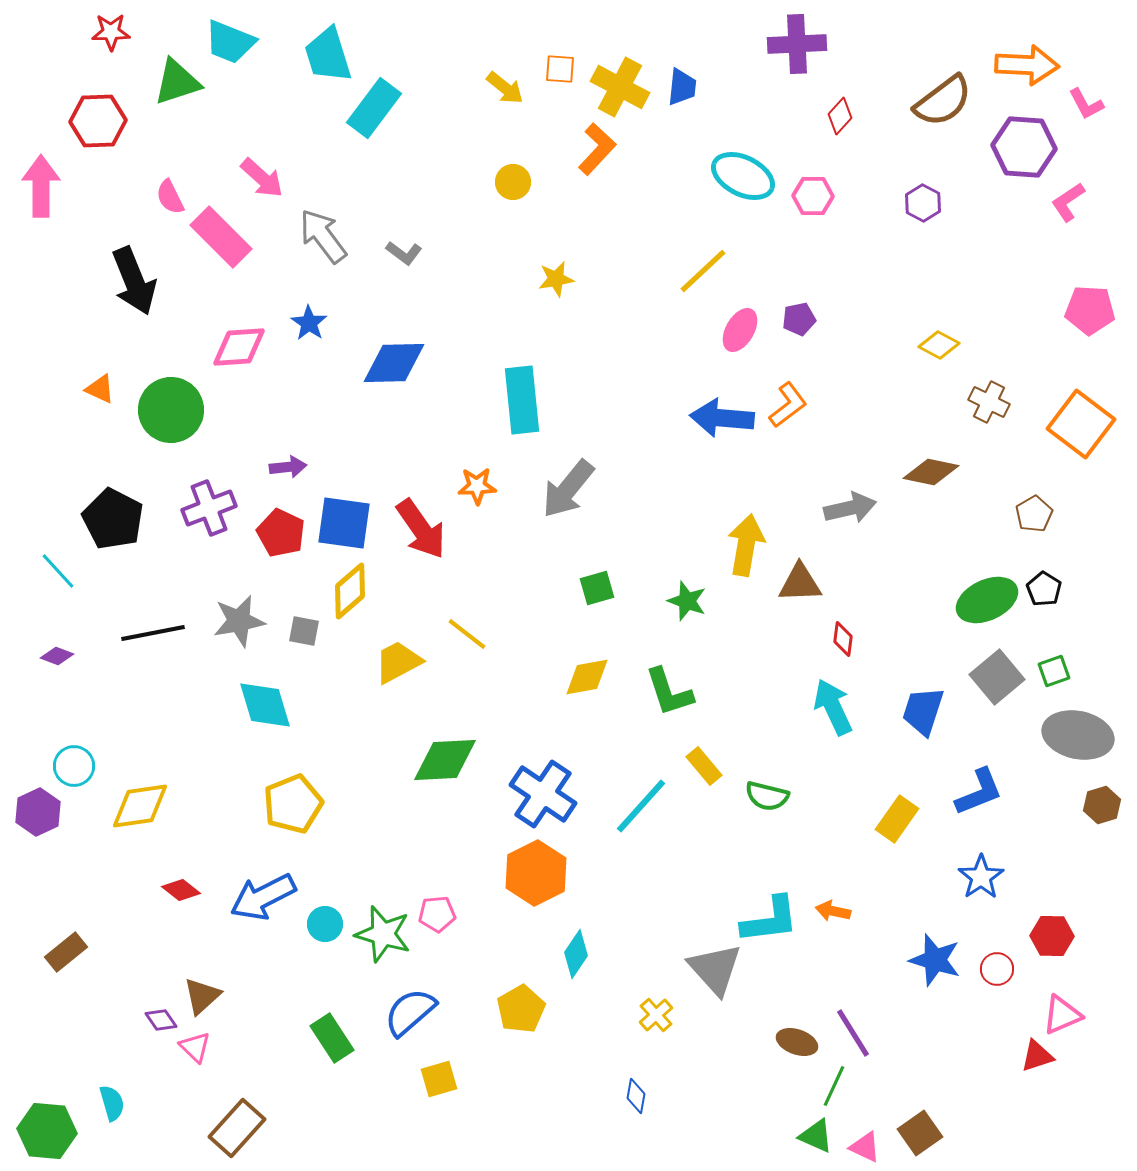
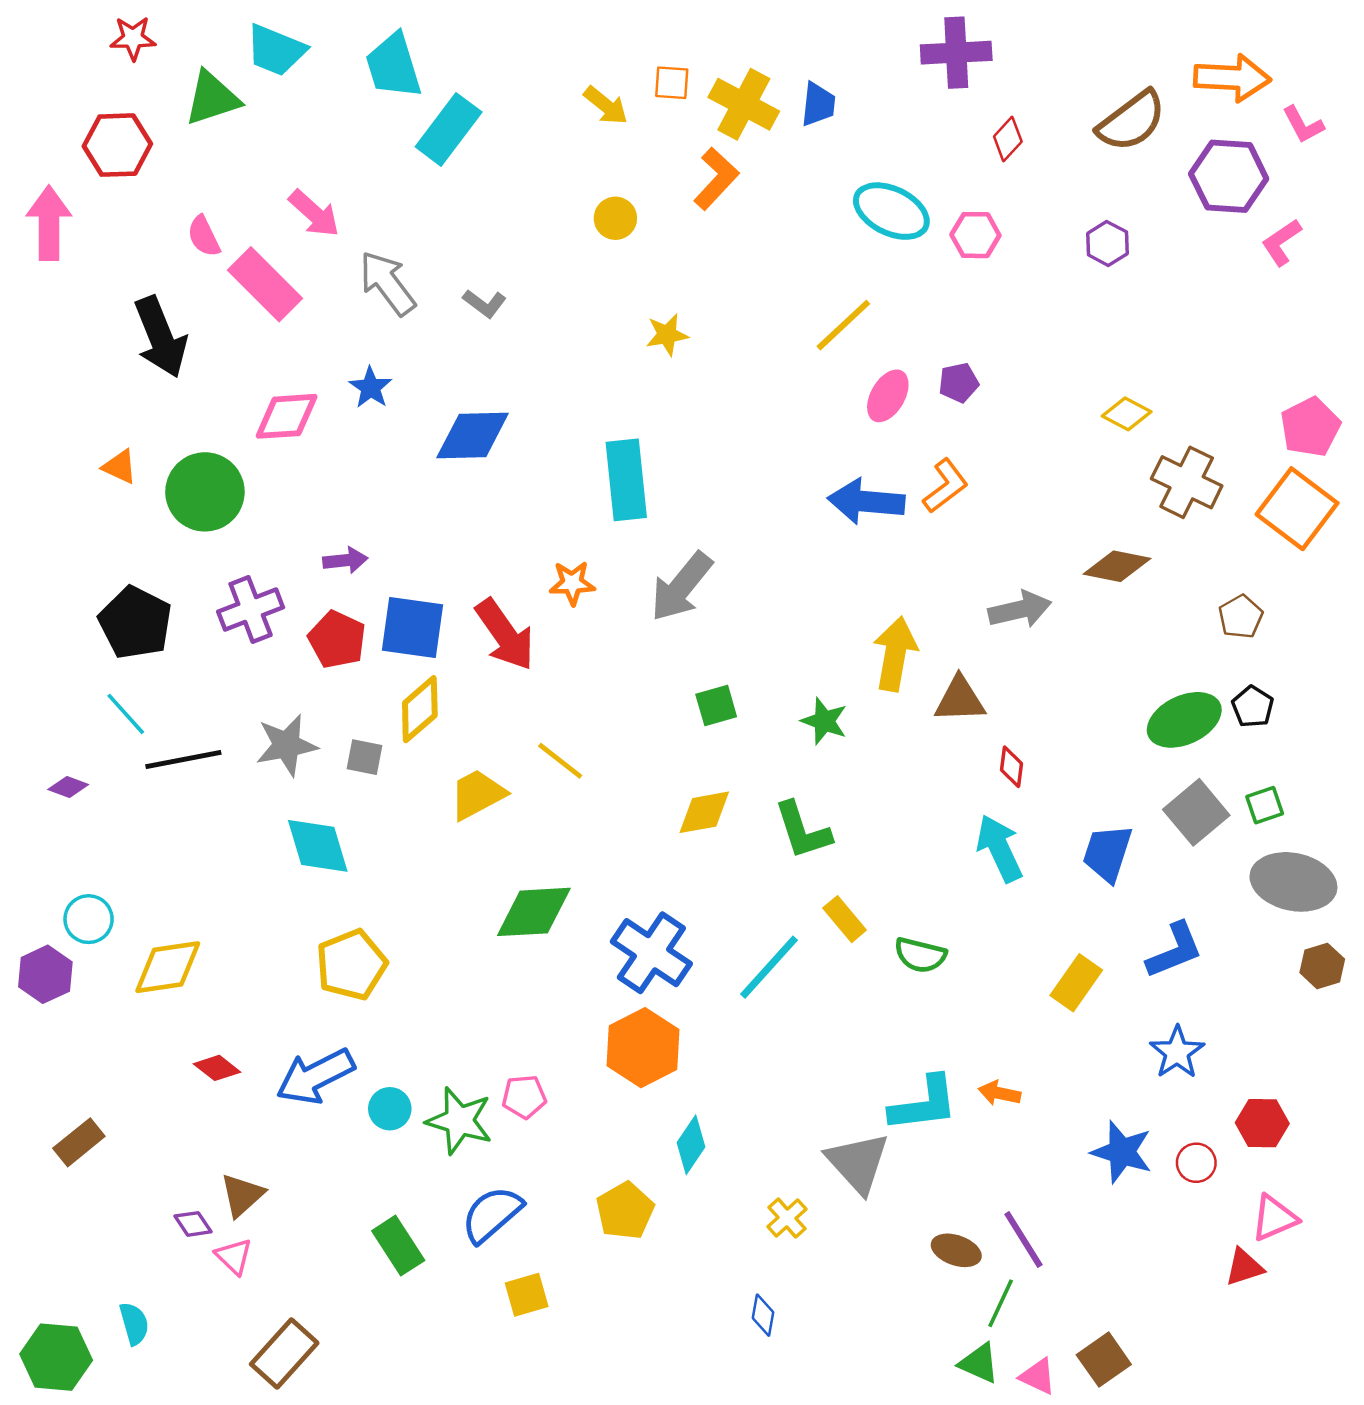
pink pentagon: (1090, 310) -> (1310, 427), moved, turned -30
brown cross: (989, 402) -> (1187, 482), size x1.4
cyan line: (58, 571) -> (126, 714), moved

